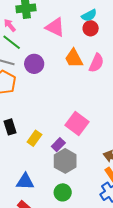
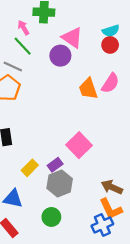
orange trapezoid: (74, 58) -> (88, 89), moved
purple circle: (34, 64) -> (60, 56), moved
yellow rectangle: (34, 138) -> (30, 168), moved

